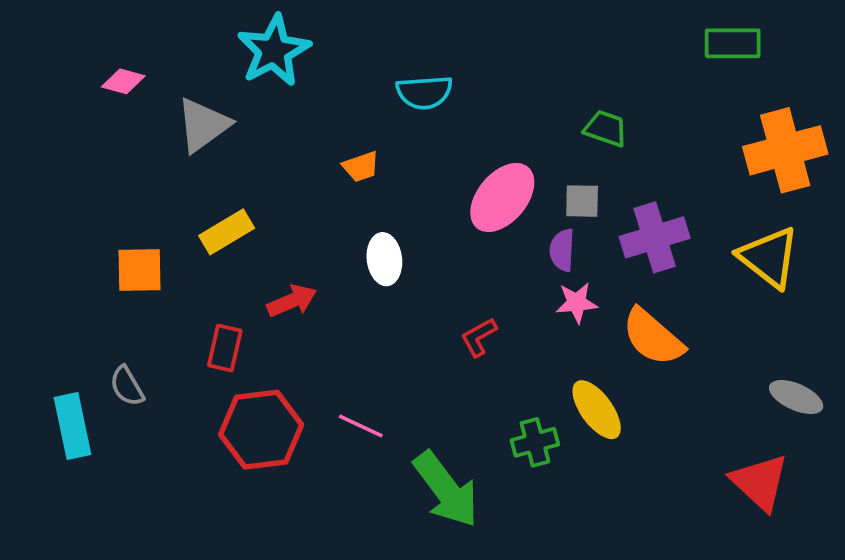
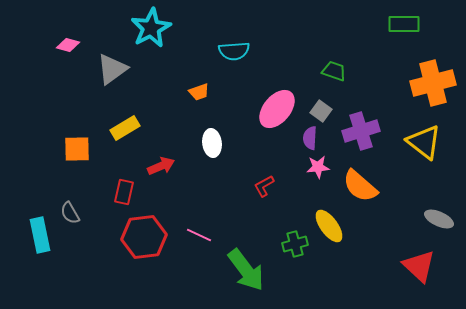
gray square: (582, 201) -> (321, 111), turned 35

